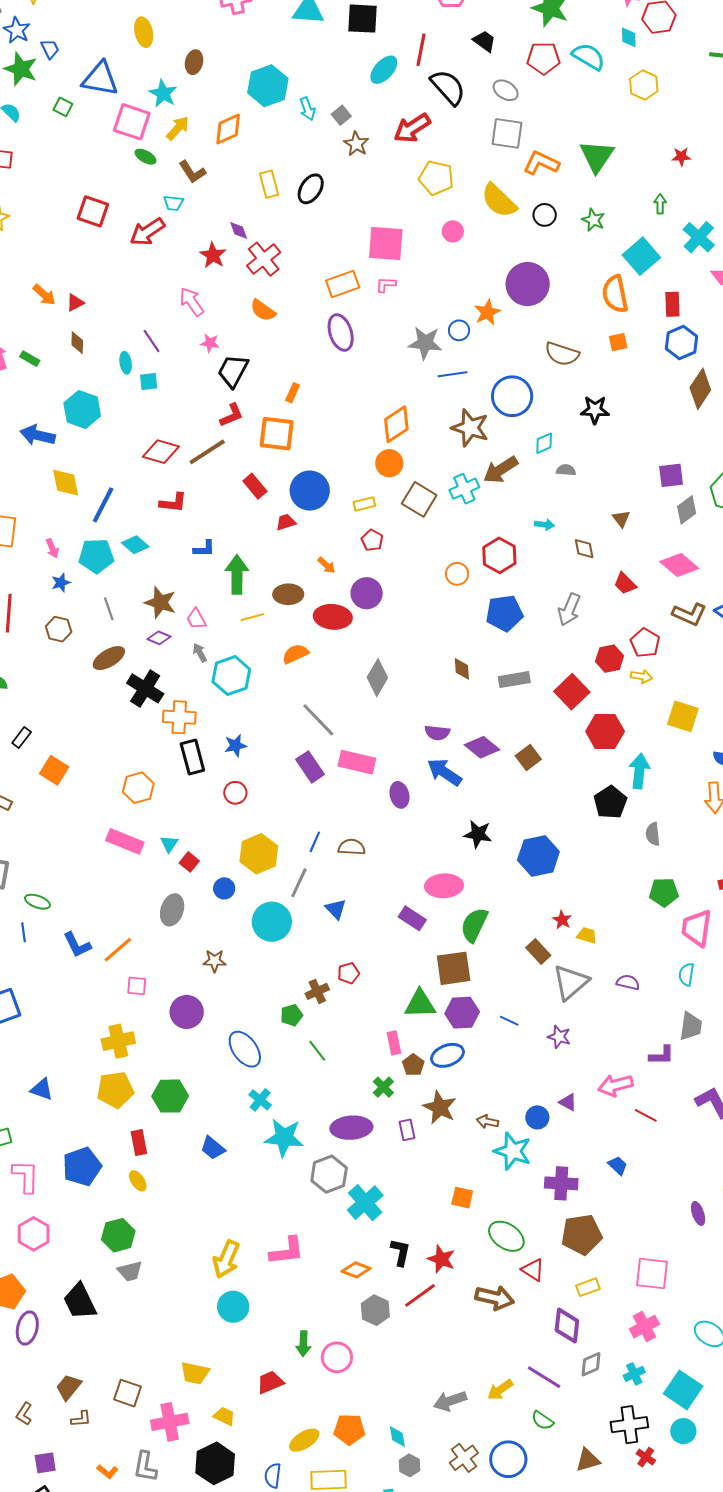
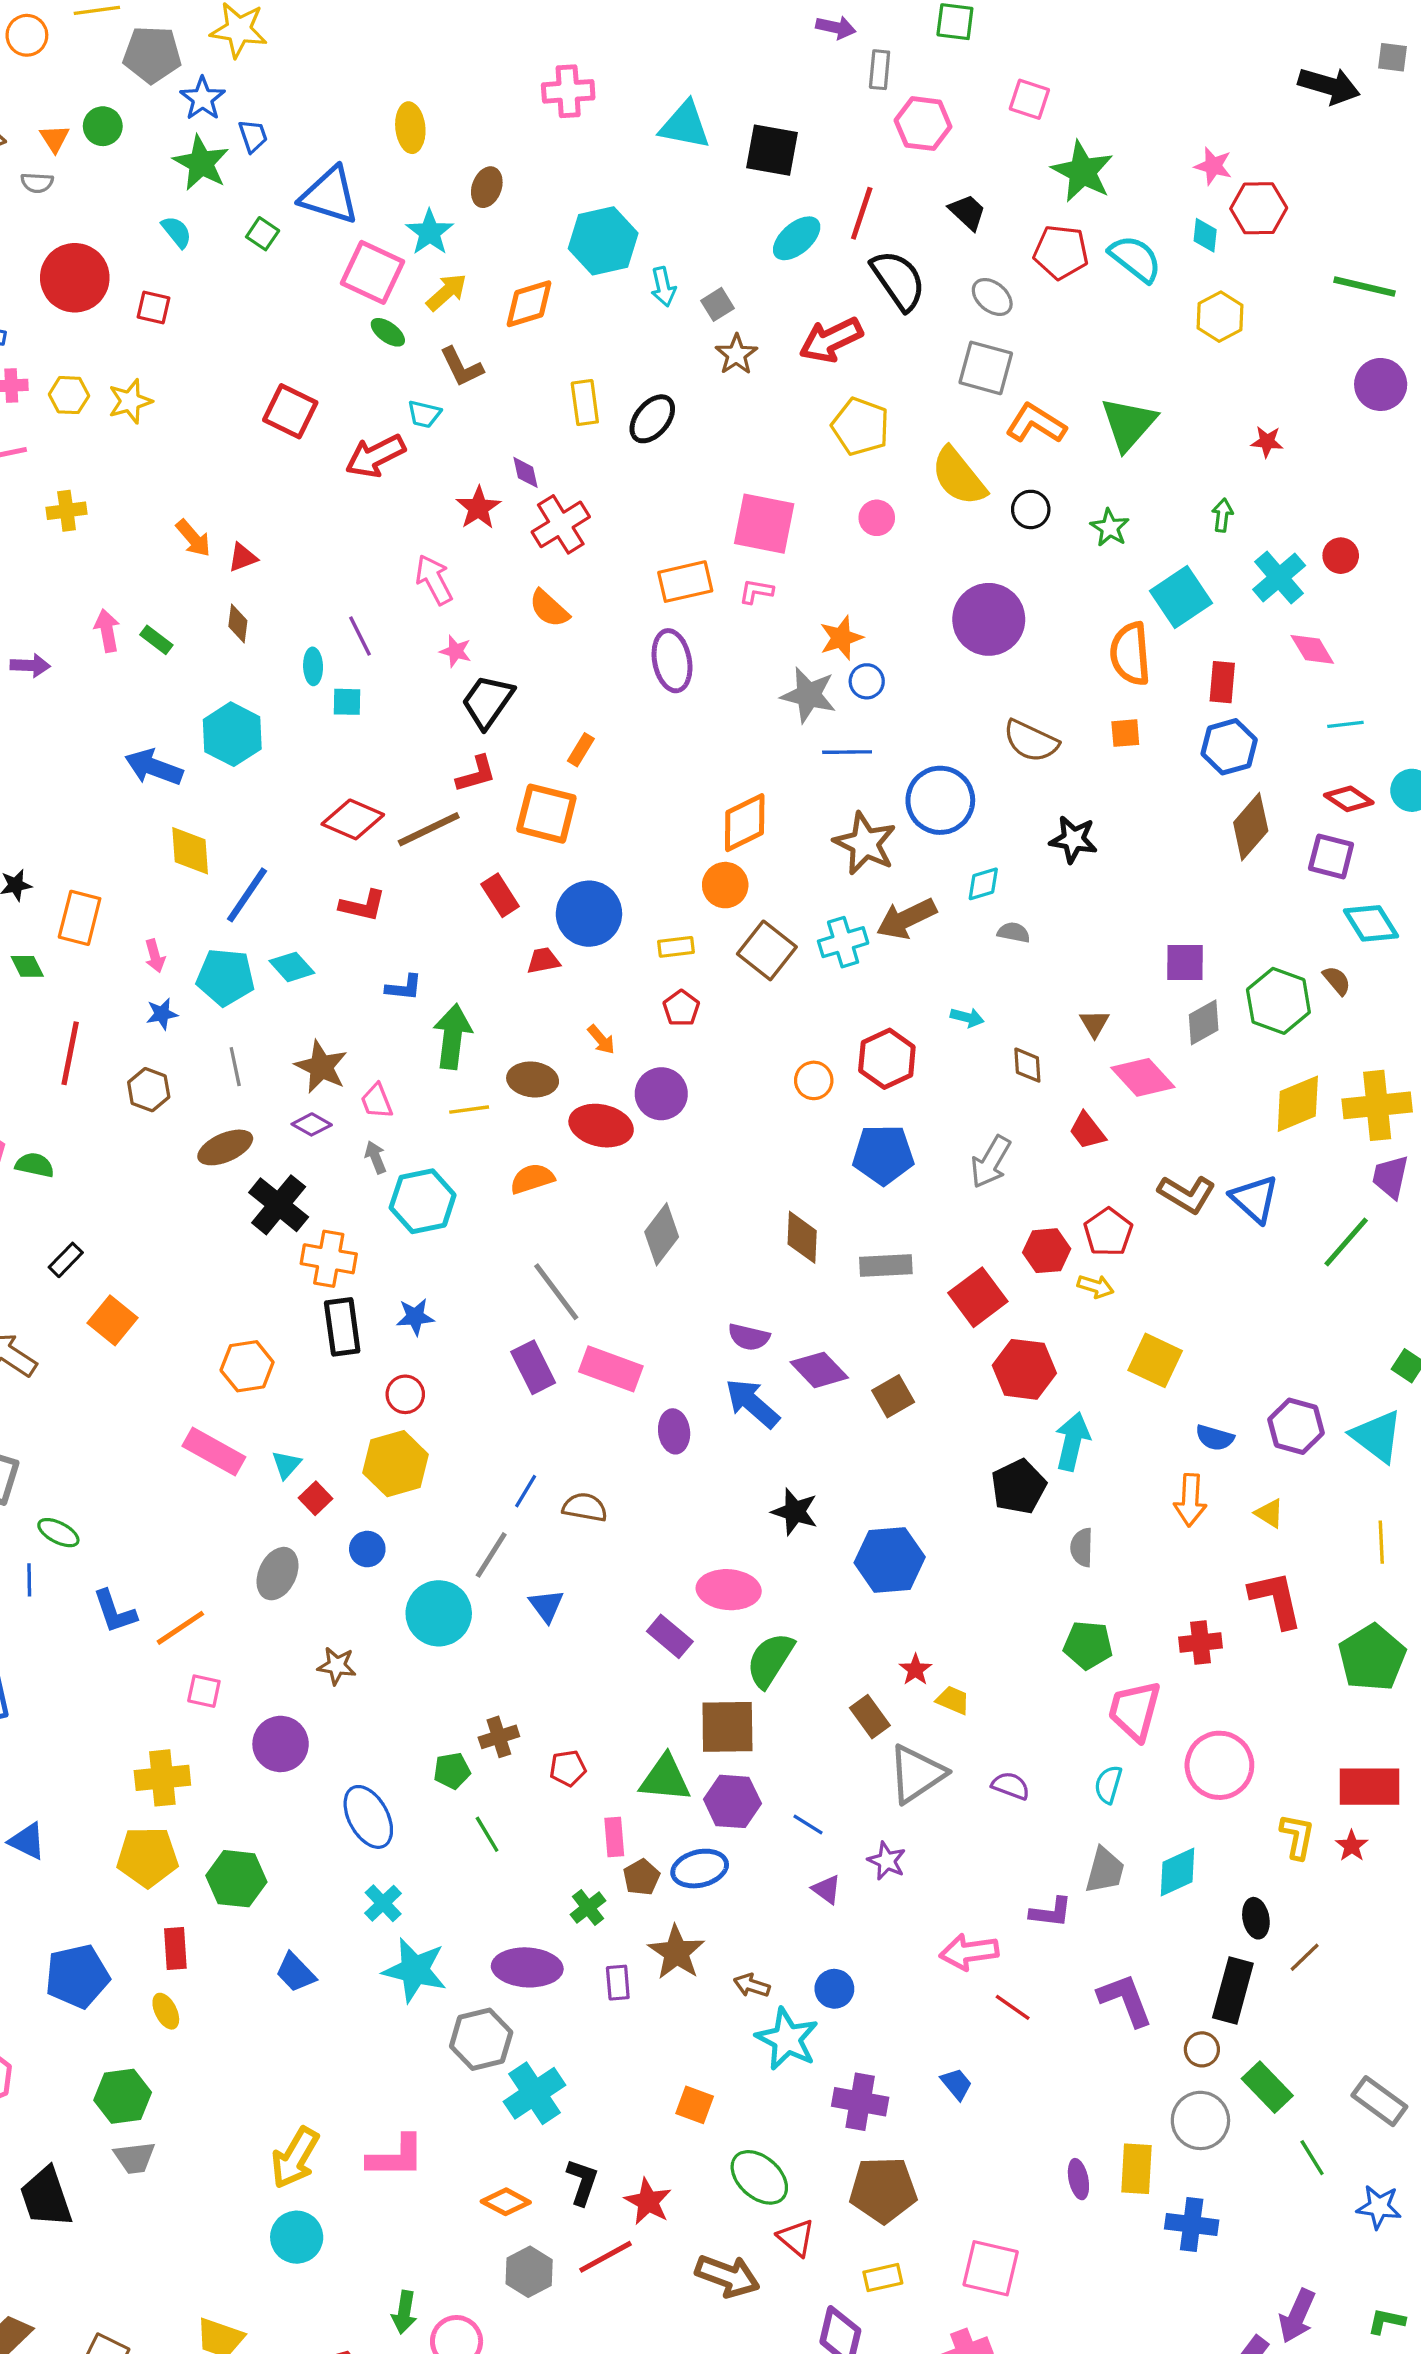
orange star: (487, 312) -> (841, 638), moved
pink diamond: (679, 565) -> (1143, 1077), moved
brown diamond: (462, 669) -> (802, 1237), size x1.4
yellow hexagon: (259, 854) -> (396, 1464), moved
red pentagon: (349, 973) -> (568, 1768), moved
purple triangle: (568, 1102) -> (827, 1889), moved

